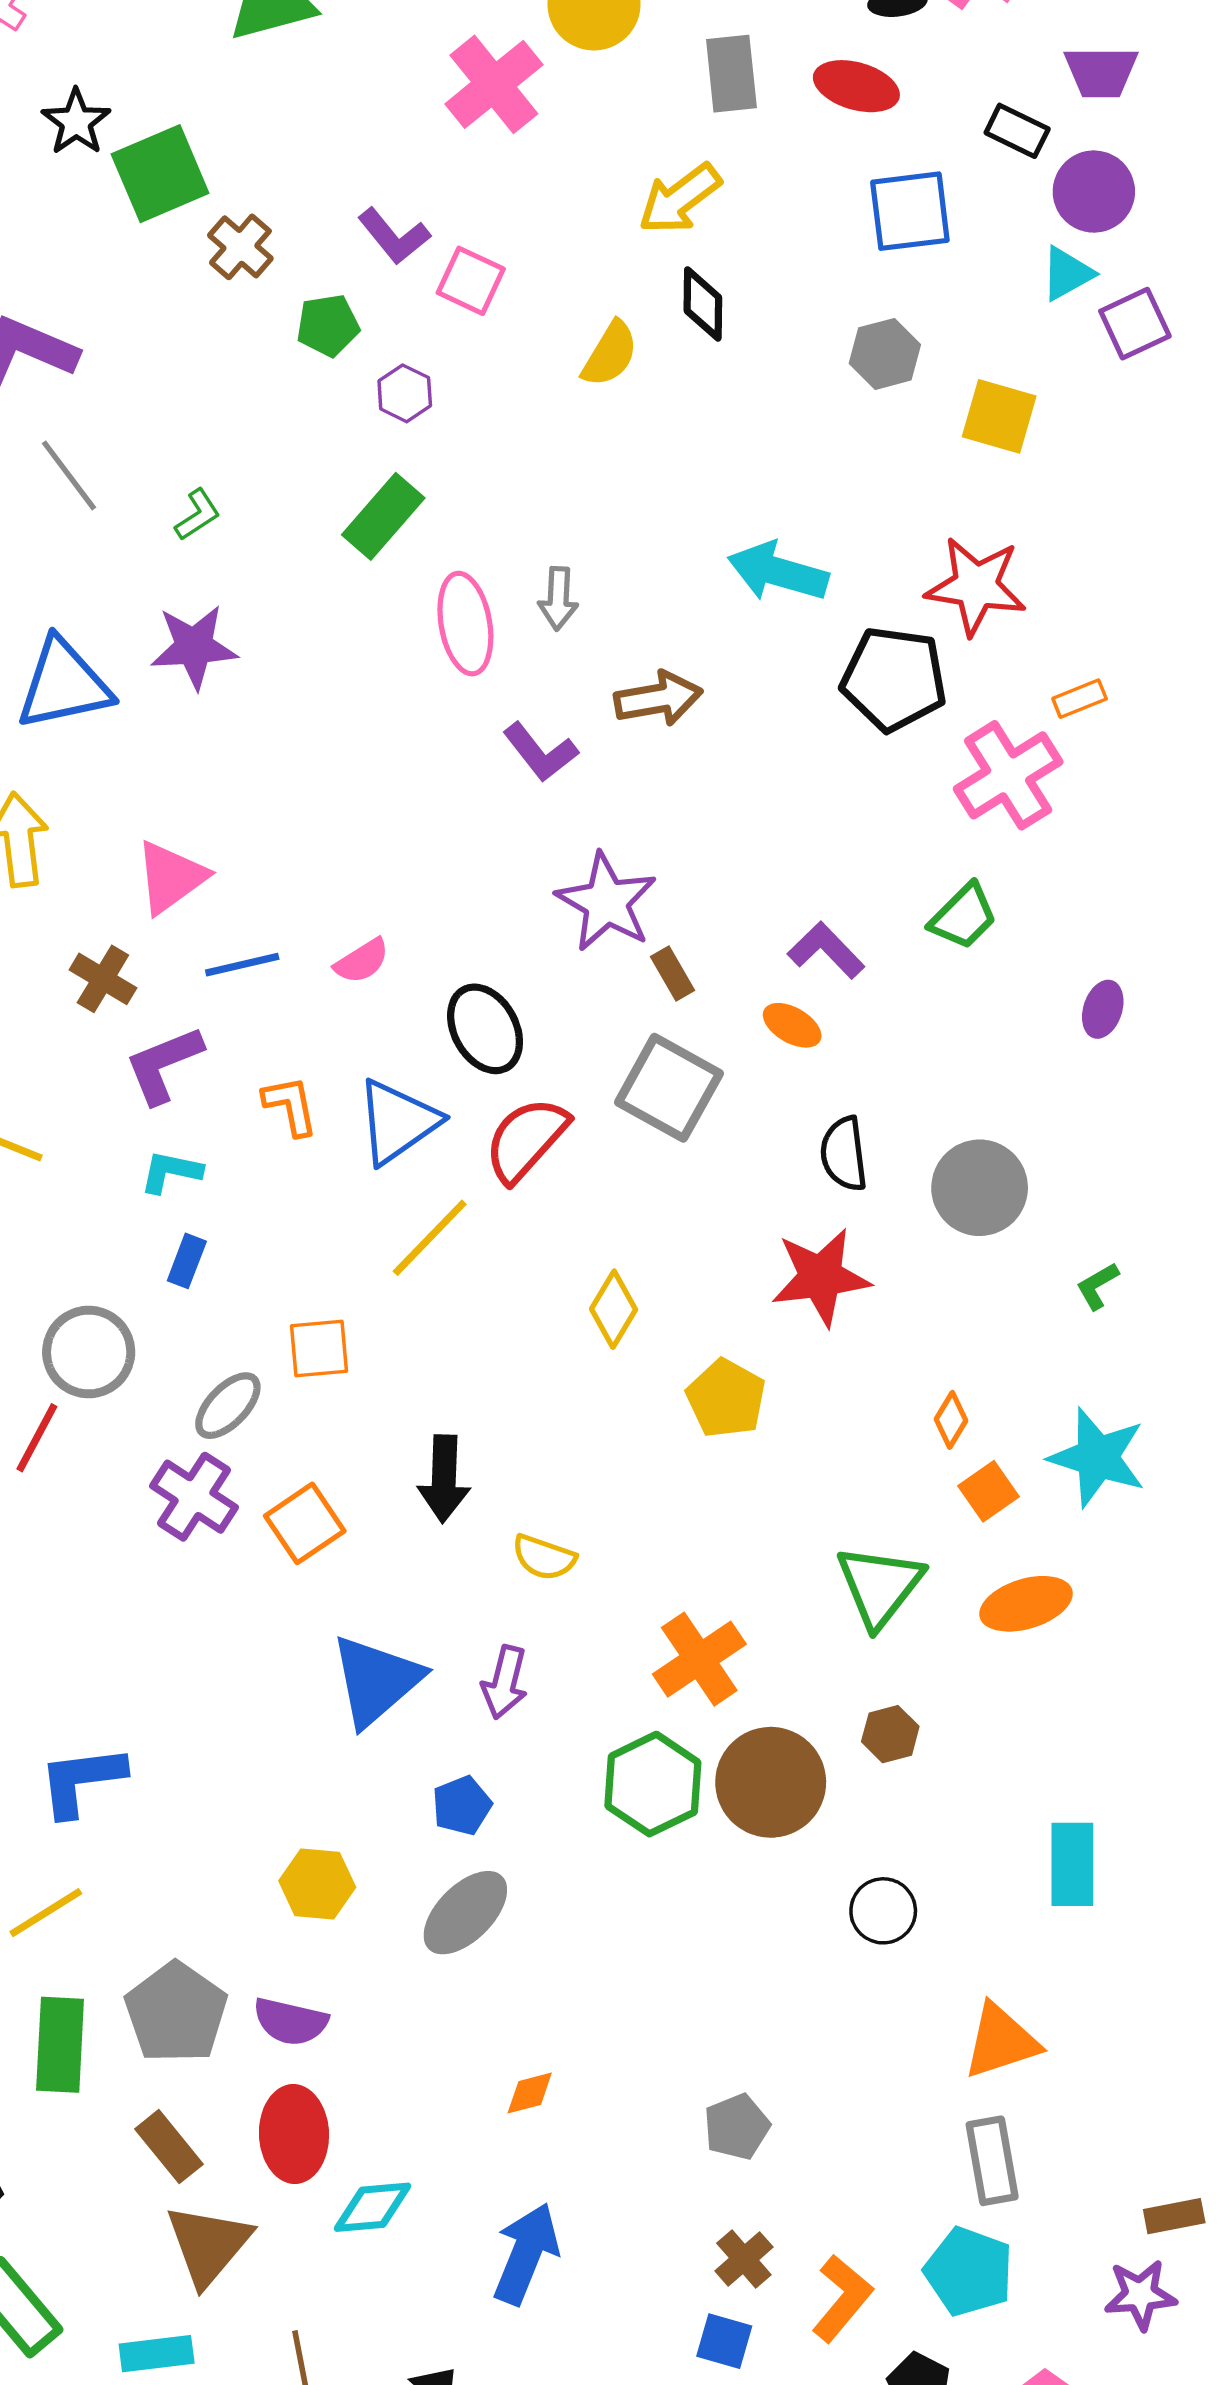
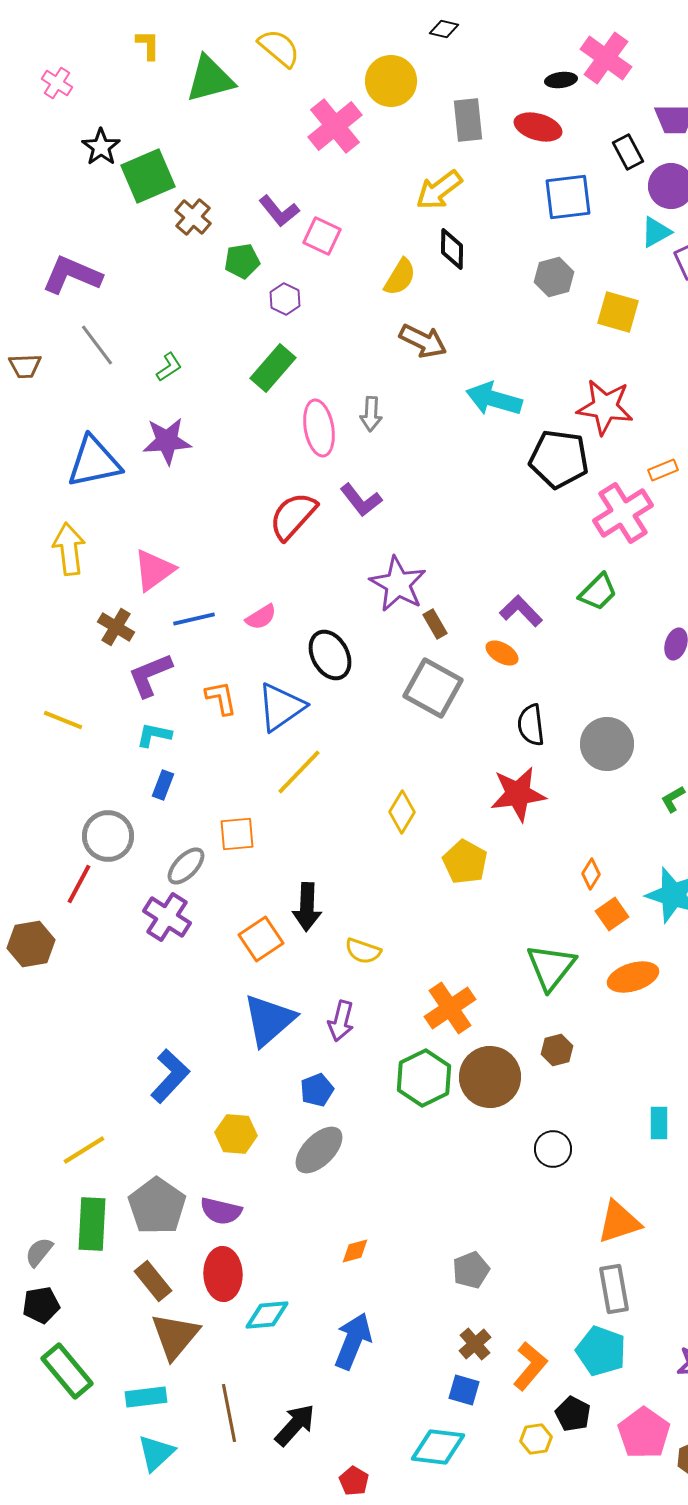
black rectangle: (1017, 131) -> (628, 152), turned 36
brown arrow: (658, 699) -> (423, 341), moved, turned 36
red semicircle: (526, 1140) -> (293, 516), moved
orange square: (305, 1523) -> (261, 939), moved
blue L-shape: (82, 1781) -> (170, 1076), moved, turned 140
cyan rectangle: (1072, 1864) -> (659, 1123), size x0.7

